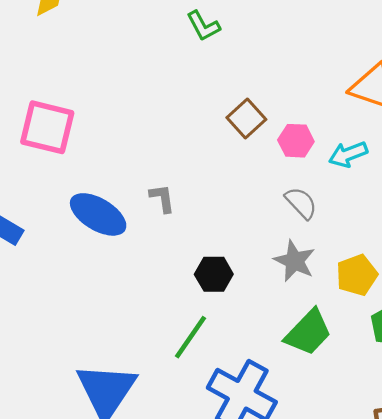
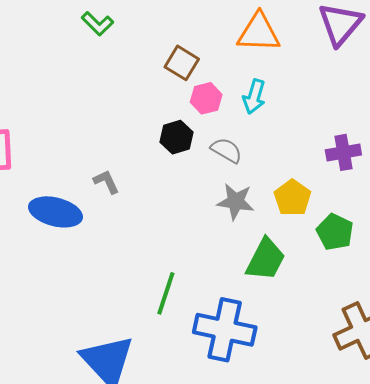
brown square: (246, 119) -> (182, 63), moved
cyan arrow: (348, 154) -> (254, 97), turned -36
black hexagon: (214, 274) -> (176, 137), moved

